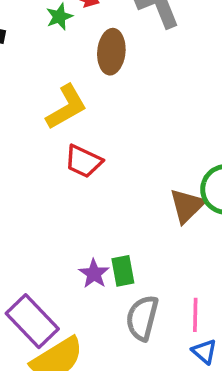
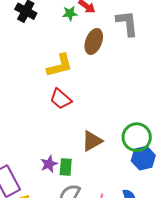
brown triangle: (187, 206) -> (92, 141), moved

